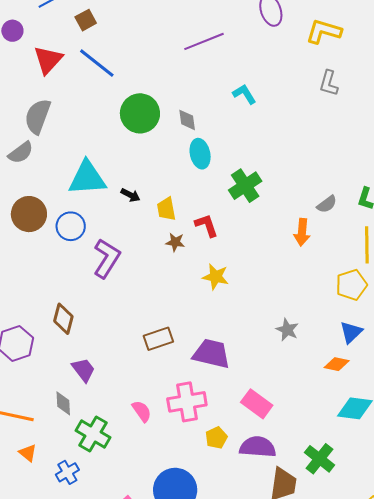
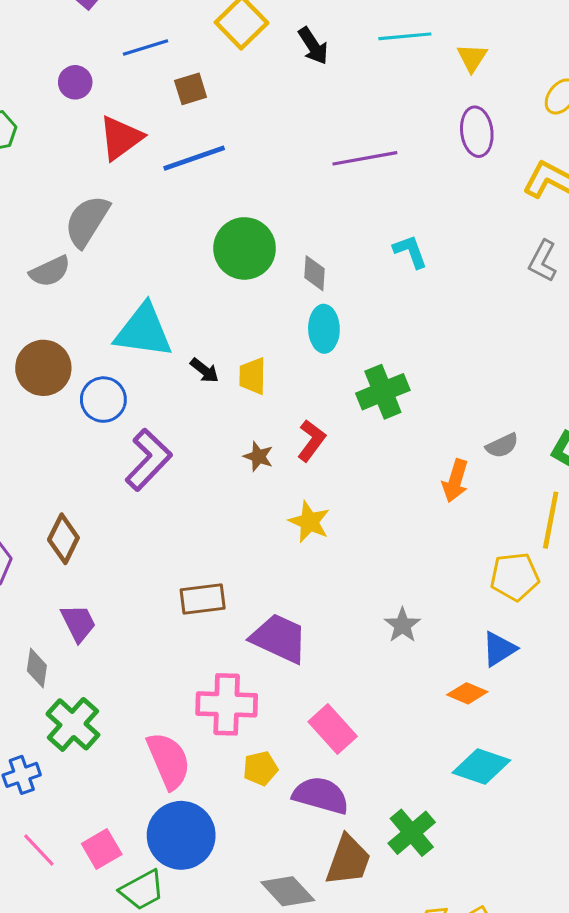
blue line: (97, 63) -> (194, 158), turned -69
yellow trapezoid: (166, 209) -> (253, 376), moved
red L-shape: (206, 225) -> (311, 441), turned 44
pink semicircle: (142, 411) -> (169, 761), moved, size x1.6

